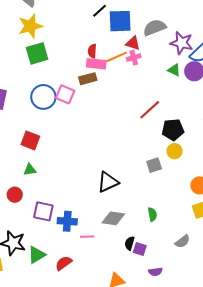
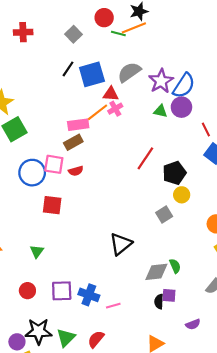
purple star: (182, 43) -> (161, 81), turned -30
red semicircle: (92, 51) -> (76, 171), moved, turned -96
red square: (30, 140) -> (52, 205), moved
green triangle: (30, 170) -> (37, 251), turned -32
red circle: (15, 195) -> (27, 291), moved
gray diamond: (113, 218) -> (156, 272), moved
blue cross: (67, 221) -> (89, 295), turned 30
purple square: (140, 249) -> (169, 295), moved

